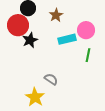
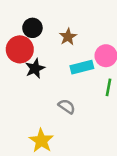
gray semicircle: (51, 79) -> (67, 106), moved

